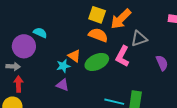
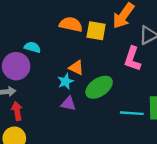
yellow square: (97, 15) -> (96, 31), moved
orange semicircle: (98, 35) -> (71, 24), moved
green ellipse: (97, 62) -> (99, 87), moved

